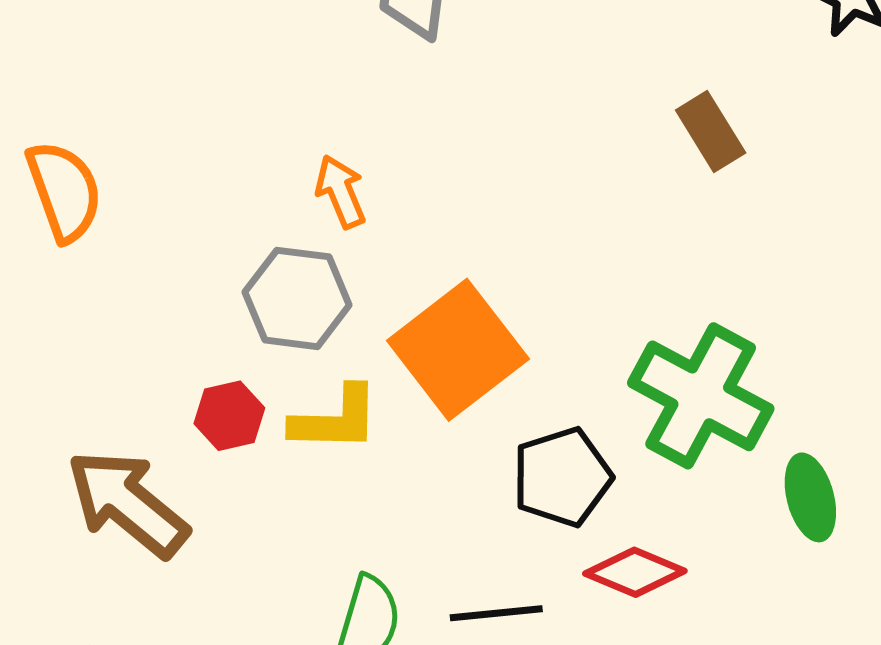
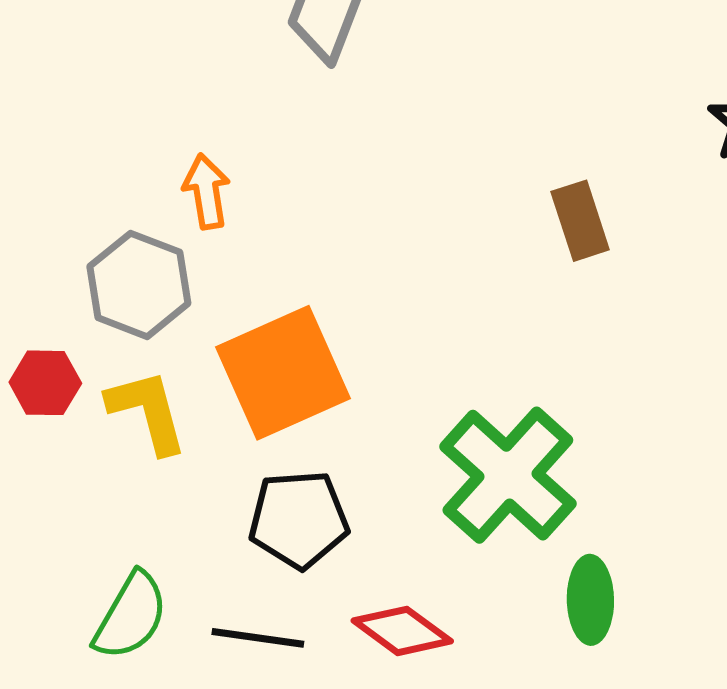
yellow L-shape: (335, 419) -> (147, 411), turned -120
black pentagon: (562, 477) -> (299, 519), moved

